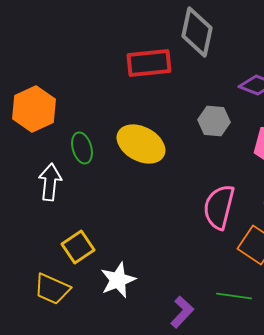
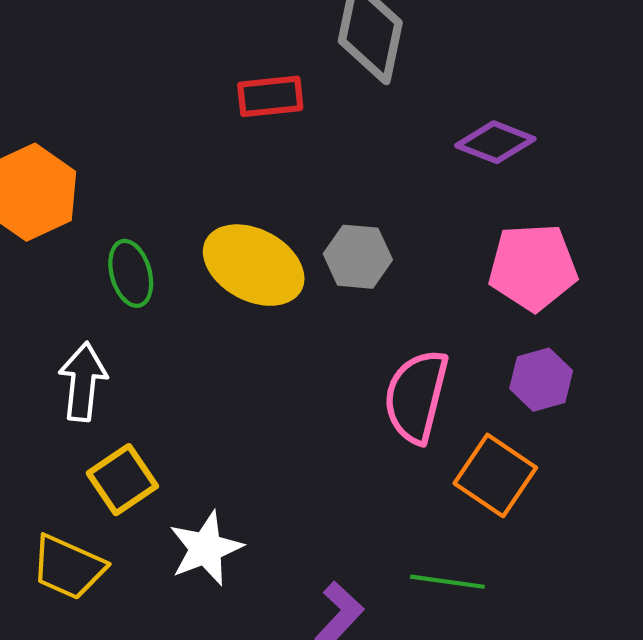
red rectangle: (149, 63) -> (270, 96), size x0.7
gray hexagon: (214, 121) -> (358, 257), moved
white arrow: (50, 182) -> (83, 382), moved

